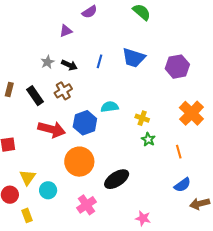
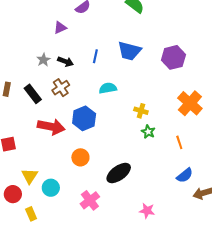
cyan semicircle: (110, 107) -> (108, 88), moved
orange circle: (79, 162) -> (80, 157), size x0.6

